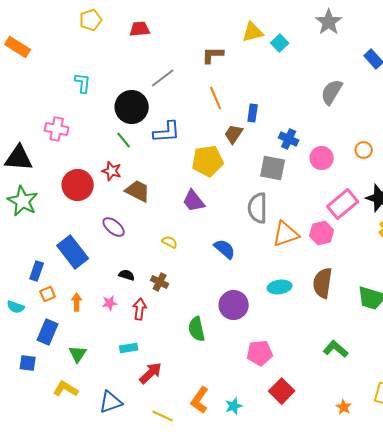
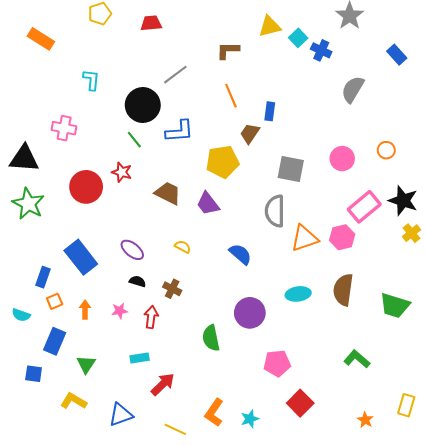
orange rectangle: (18, 47) -> (41, 39), moved
blue cross: (289, 139) -> (321, 50), moved
brown trapezoid: (138, 191) -> (168, 193), moved
purple ellipse: (114, 227) -> (132, 250), moved

